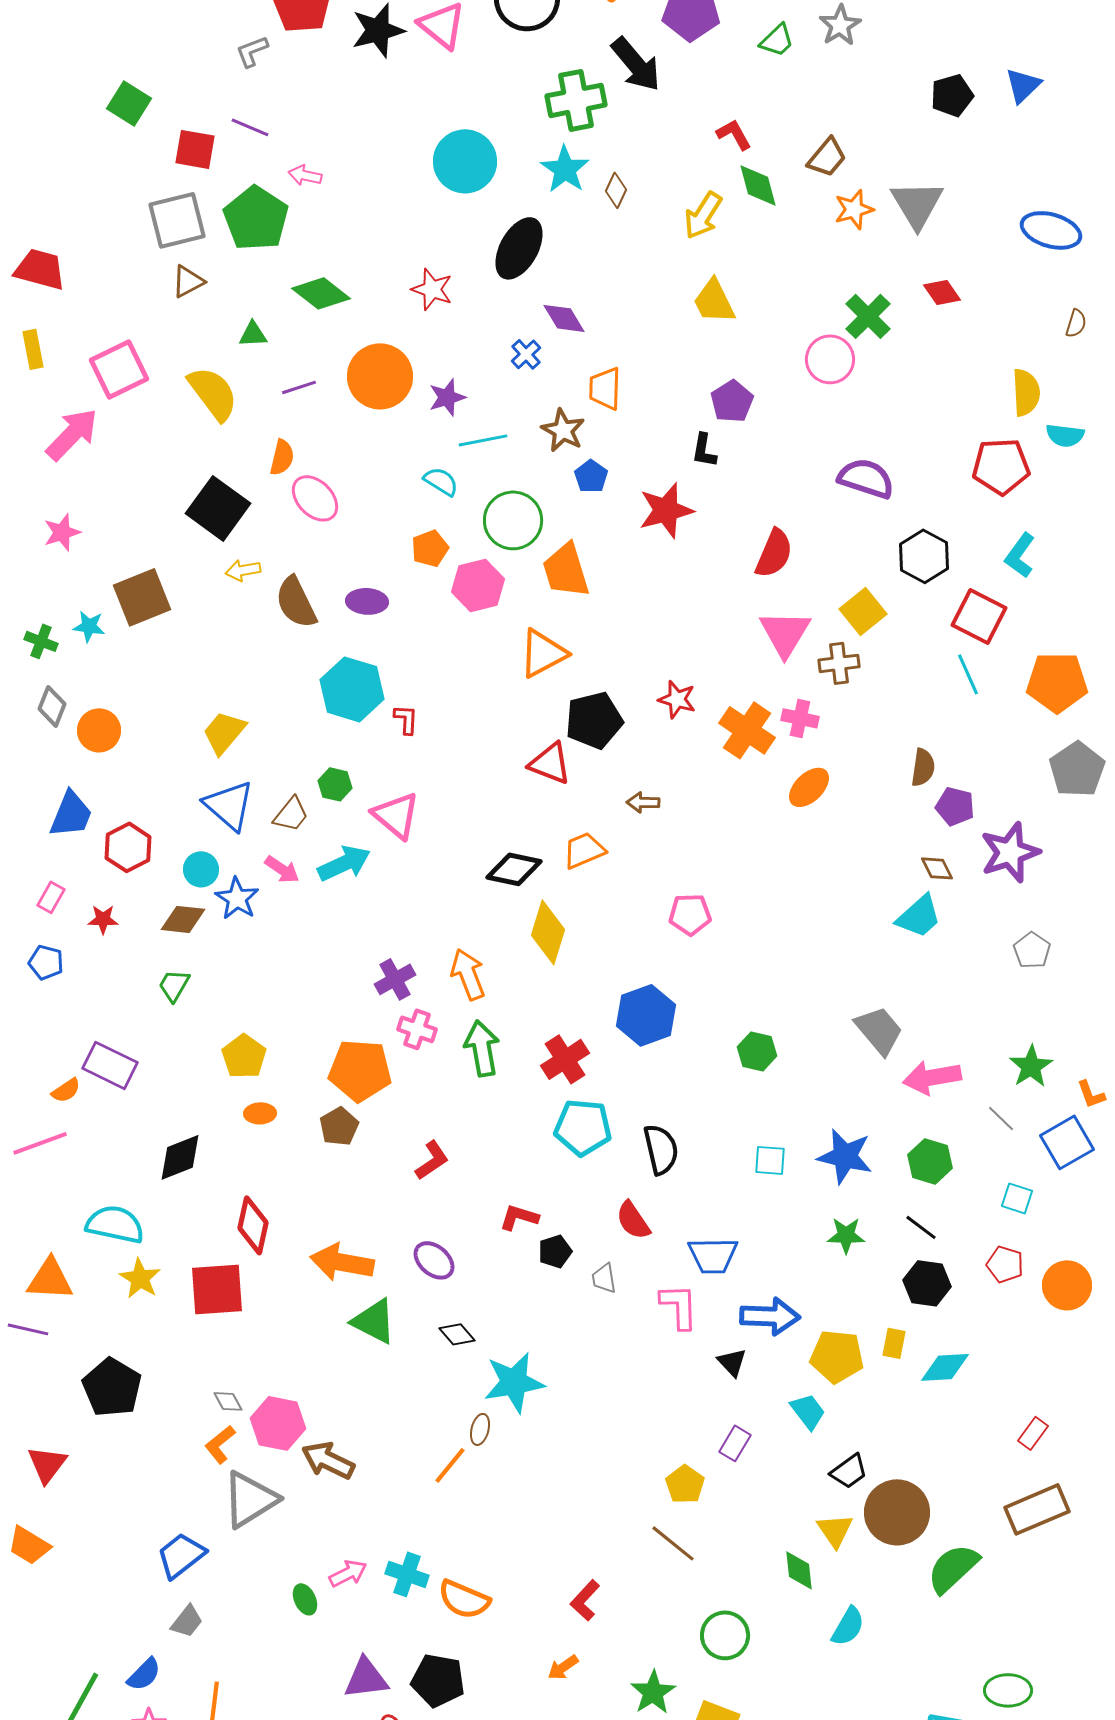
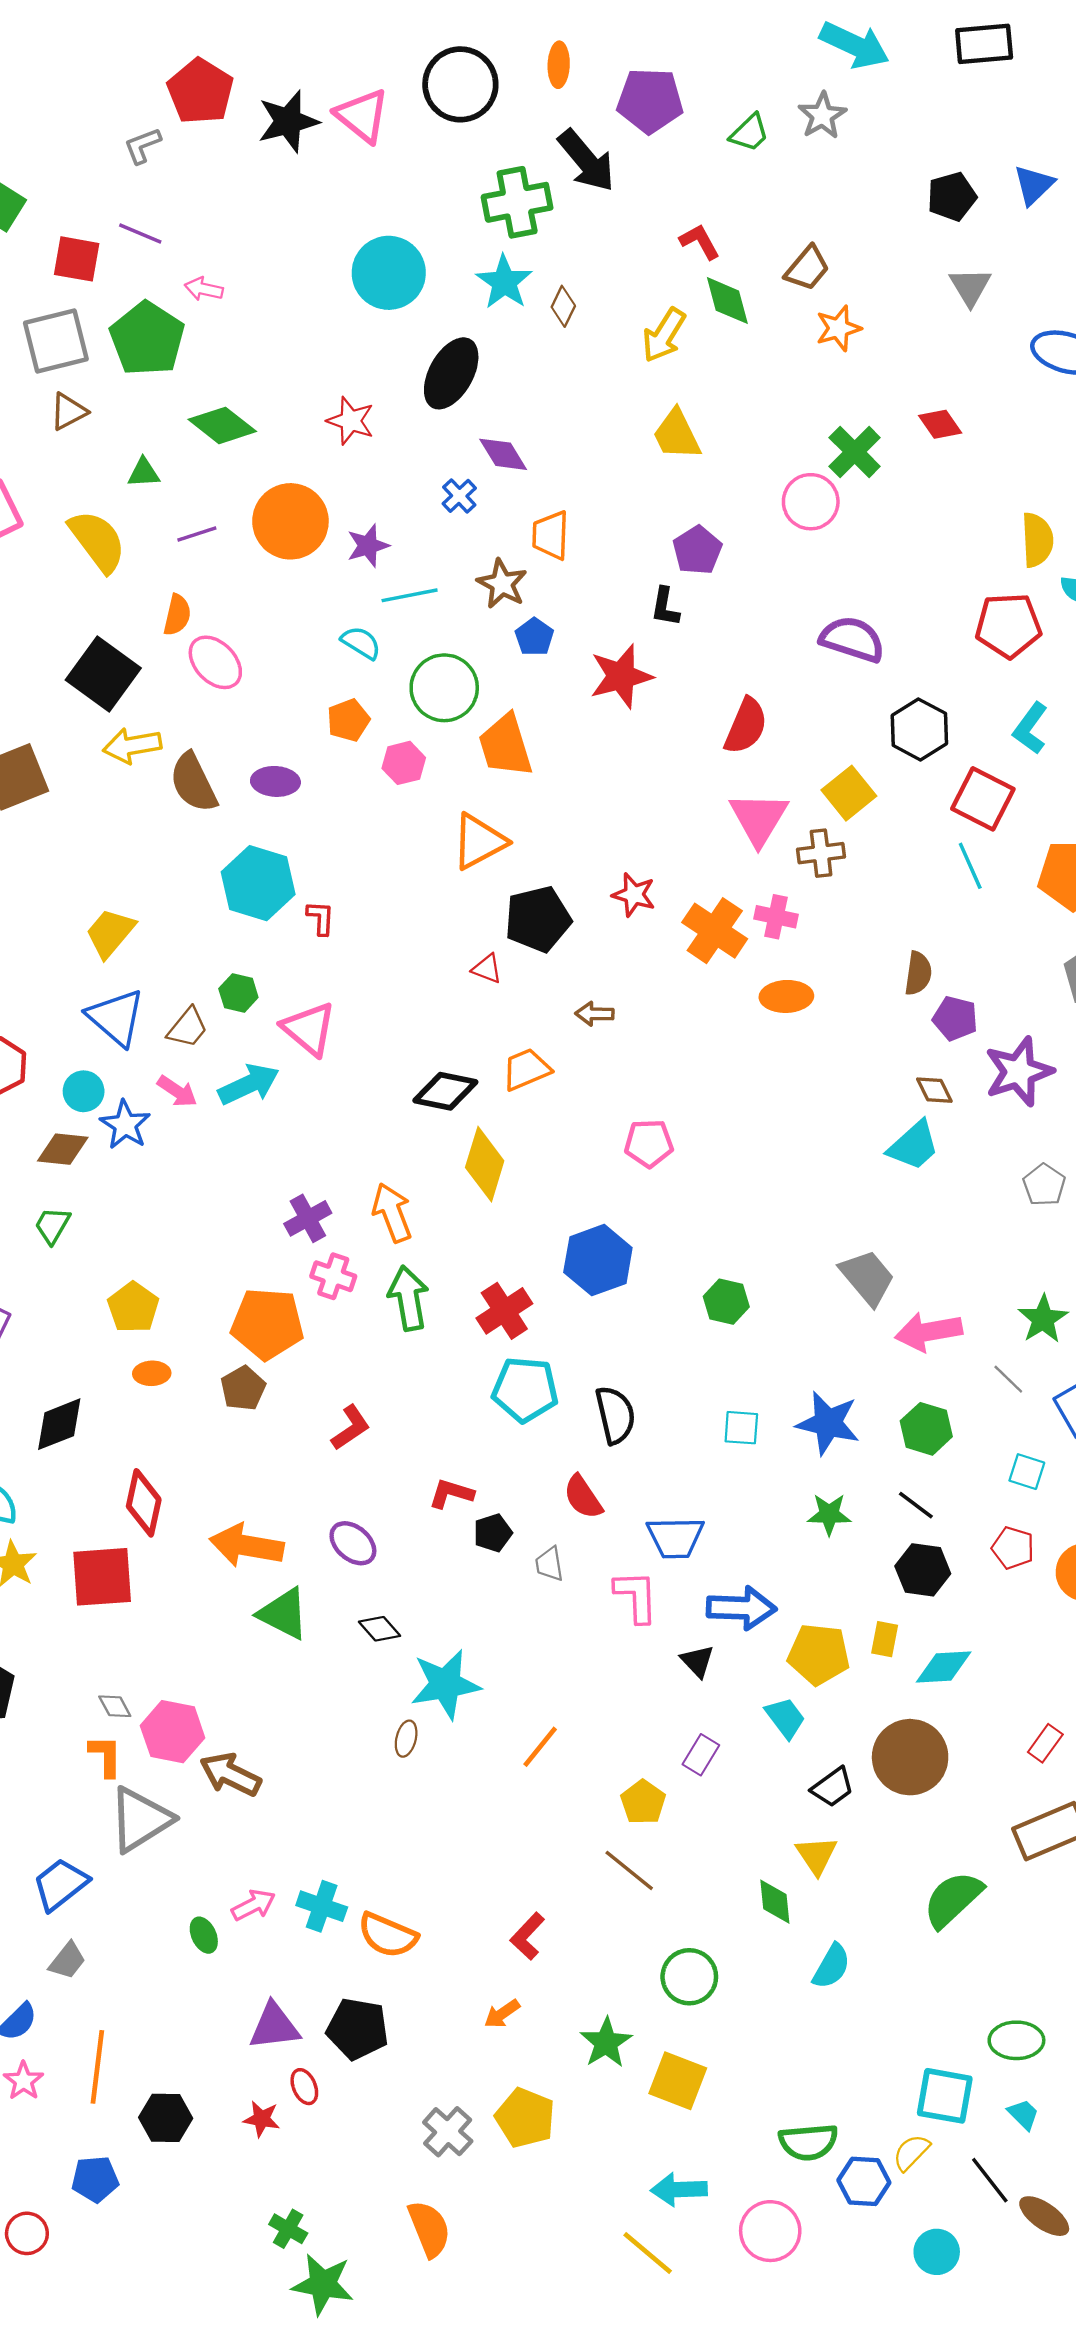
gray triangle: (917, 204) -> (970, 287), moved, size x0.7
yellow arrow: (243, 570) -> (132, 746), size x1.4
pink hexagon: (478, 585) -> (404, 763), size x0.7
red triangle: (550, 763) -> (487, 969), size x0.6
orange ellipse: (809, 787) -> (786, 996), turned 42
orange L-shape: (220, 1444) -> (106, 1756), turned 129
orange line: (450, 1465) -> (540, 1747), moved
brown circle: (897, 1512) -> (910, 1757), moved

